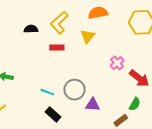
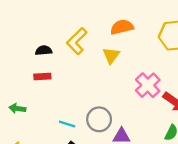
red rectangle: (57, 48) -> (42, 77), moved
pink cross: (117, 63) -> (148, 85), size x1.5

